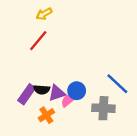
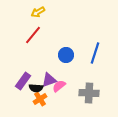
blue line: (117, 84) -> (95, 53), moved, turned 65
black semicircle: (42, 90) -> (36, 88), moved
blue circle: (77, 91) -> (66, 55), moved

